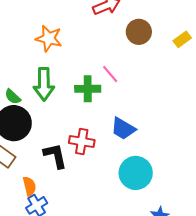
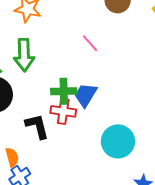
green cross: (88, 89) -> (64, 91), moved
blue trapezoid: (123, 129) -> (85, 95), moved, turned 92

